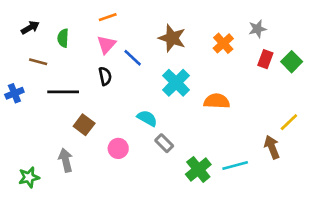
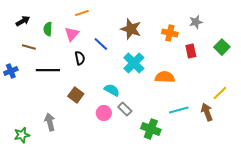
orange cross: (223, 43) -> (170, 33), turned -35
pink triangle: (106, 45) -> (72, 34), moved
red rectangle: (265, 59) -> (191, 51), moved, turned -32
brown square: (84, 125) -> (76, 95), moved
pink circle: (118, 148) -> (104, 113), moved
cyan line: (235, 165) -> (179, 110), moved
green cross: (198, 169) -> (151, 129), turned -30

